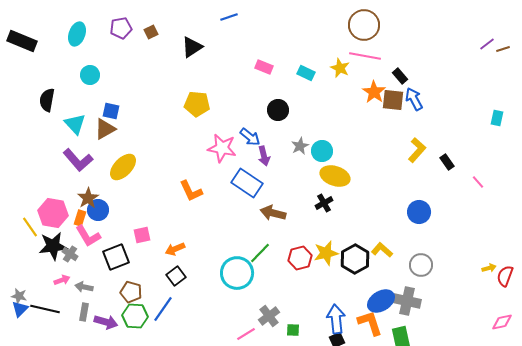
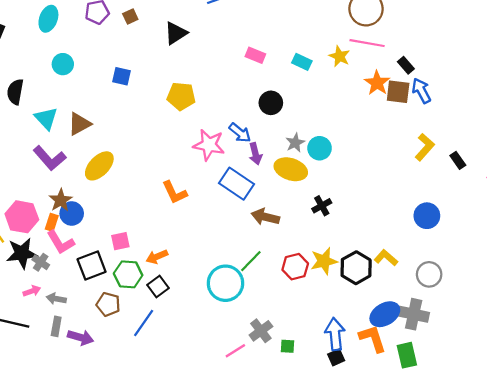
blue square: (111, 111) -> (121, 76), moved
yellow ellipse: (335, 176) -> (291, 169), moved
green hexagon: (135, 316) -> (128, 274), moved

